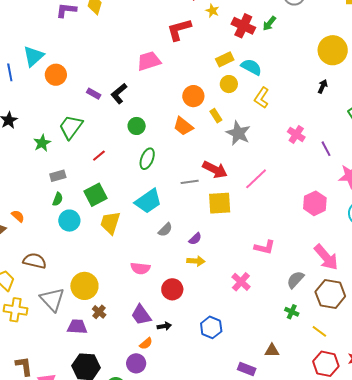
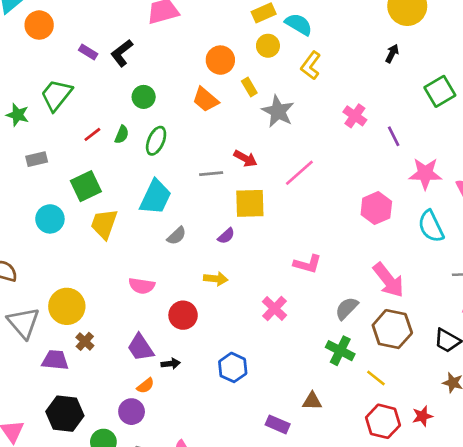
green star: (42, 143) -> (18, 115), turned -30
red arrow: (215, 170) -> (245, 158), size x0.7
green semicircle: (58, 199) -> (122, 135), moved
cyan trapezoid: (148, 201) -> (155, 197), turned -32
purple semicircle: (195, 239) -> (226, 236), moved
green cross: (292, 312) -> (340, 351), size x1.5

